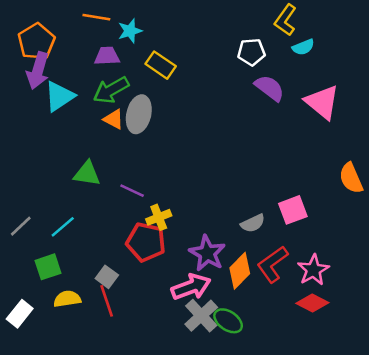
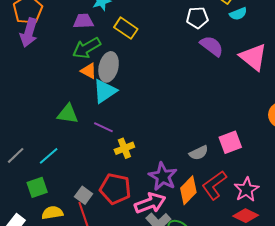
cyan triangle: (59, 96) -> (105, 91), moved
red pentagon: (146, 242) -> (115, 189), moved

